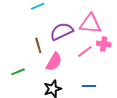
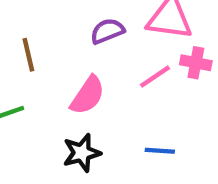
purple semicircle: (62, 31) -> (107, 31), size x0.7
brown line: (38, 45) -> (28, 55), moved

